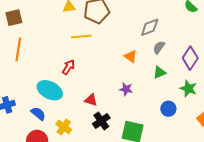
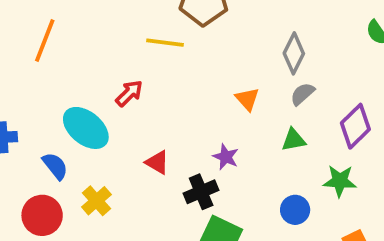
gray diamond: (150, 27) -> (294, 53), turned -55
green star: (188, 88) -> (340, 181), turned -30
black cross: (101, 121) -> (201, 192), moved

